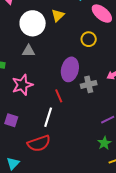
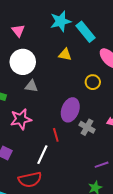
yellow triangle: (58, 15) -> (65, 55), turned 48
white circle: (33, 23) -> (23, 62), moved
gray cross: (89, 84) -> (87, 127), turned 35

